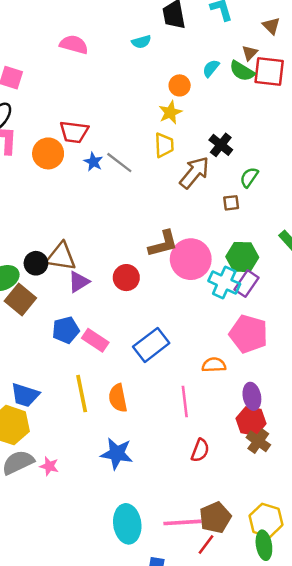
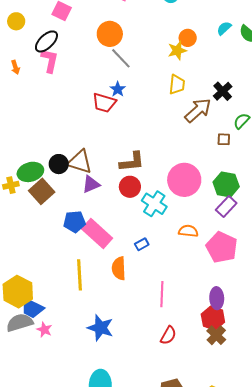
orange circle: (180, 85) -> (188, 38), moved
yellow star: (170, 112) -> (177, 50), moved
red trapezoid: (74, 132) -> (104, 103), moved
orange circle: (48, 153) -> (110, 34), moved
gray line: (119, 163) -> (121, 58), moved
brown L-shape: (163, 244) -> (132, 162), moved
cyan cross: (224, 282) -> (154, 204), moved
pink rectangle: (95, 340) -> (97, 234), size x1.4
blue rectangle: (151, 345) -> (142, 244), size x0.5
orange semicircle: (214, 365) -> (188, 231), moved
blue trapezoid: (25, 395) -> (32, 308), moved
orange semicircle: (118, 398) -> (119, 268), moved

